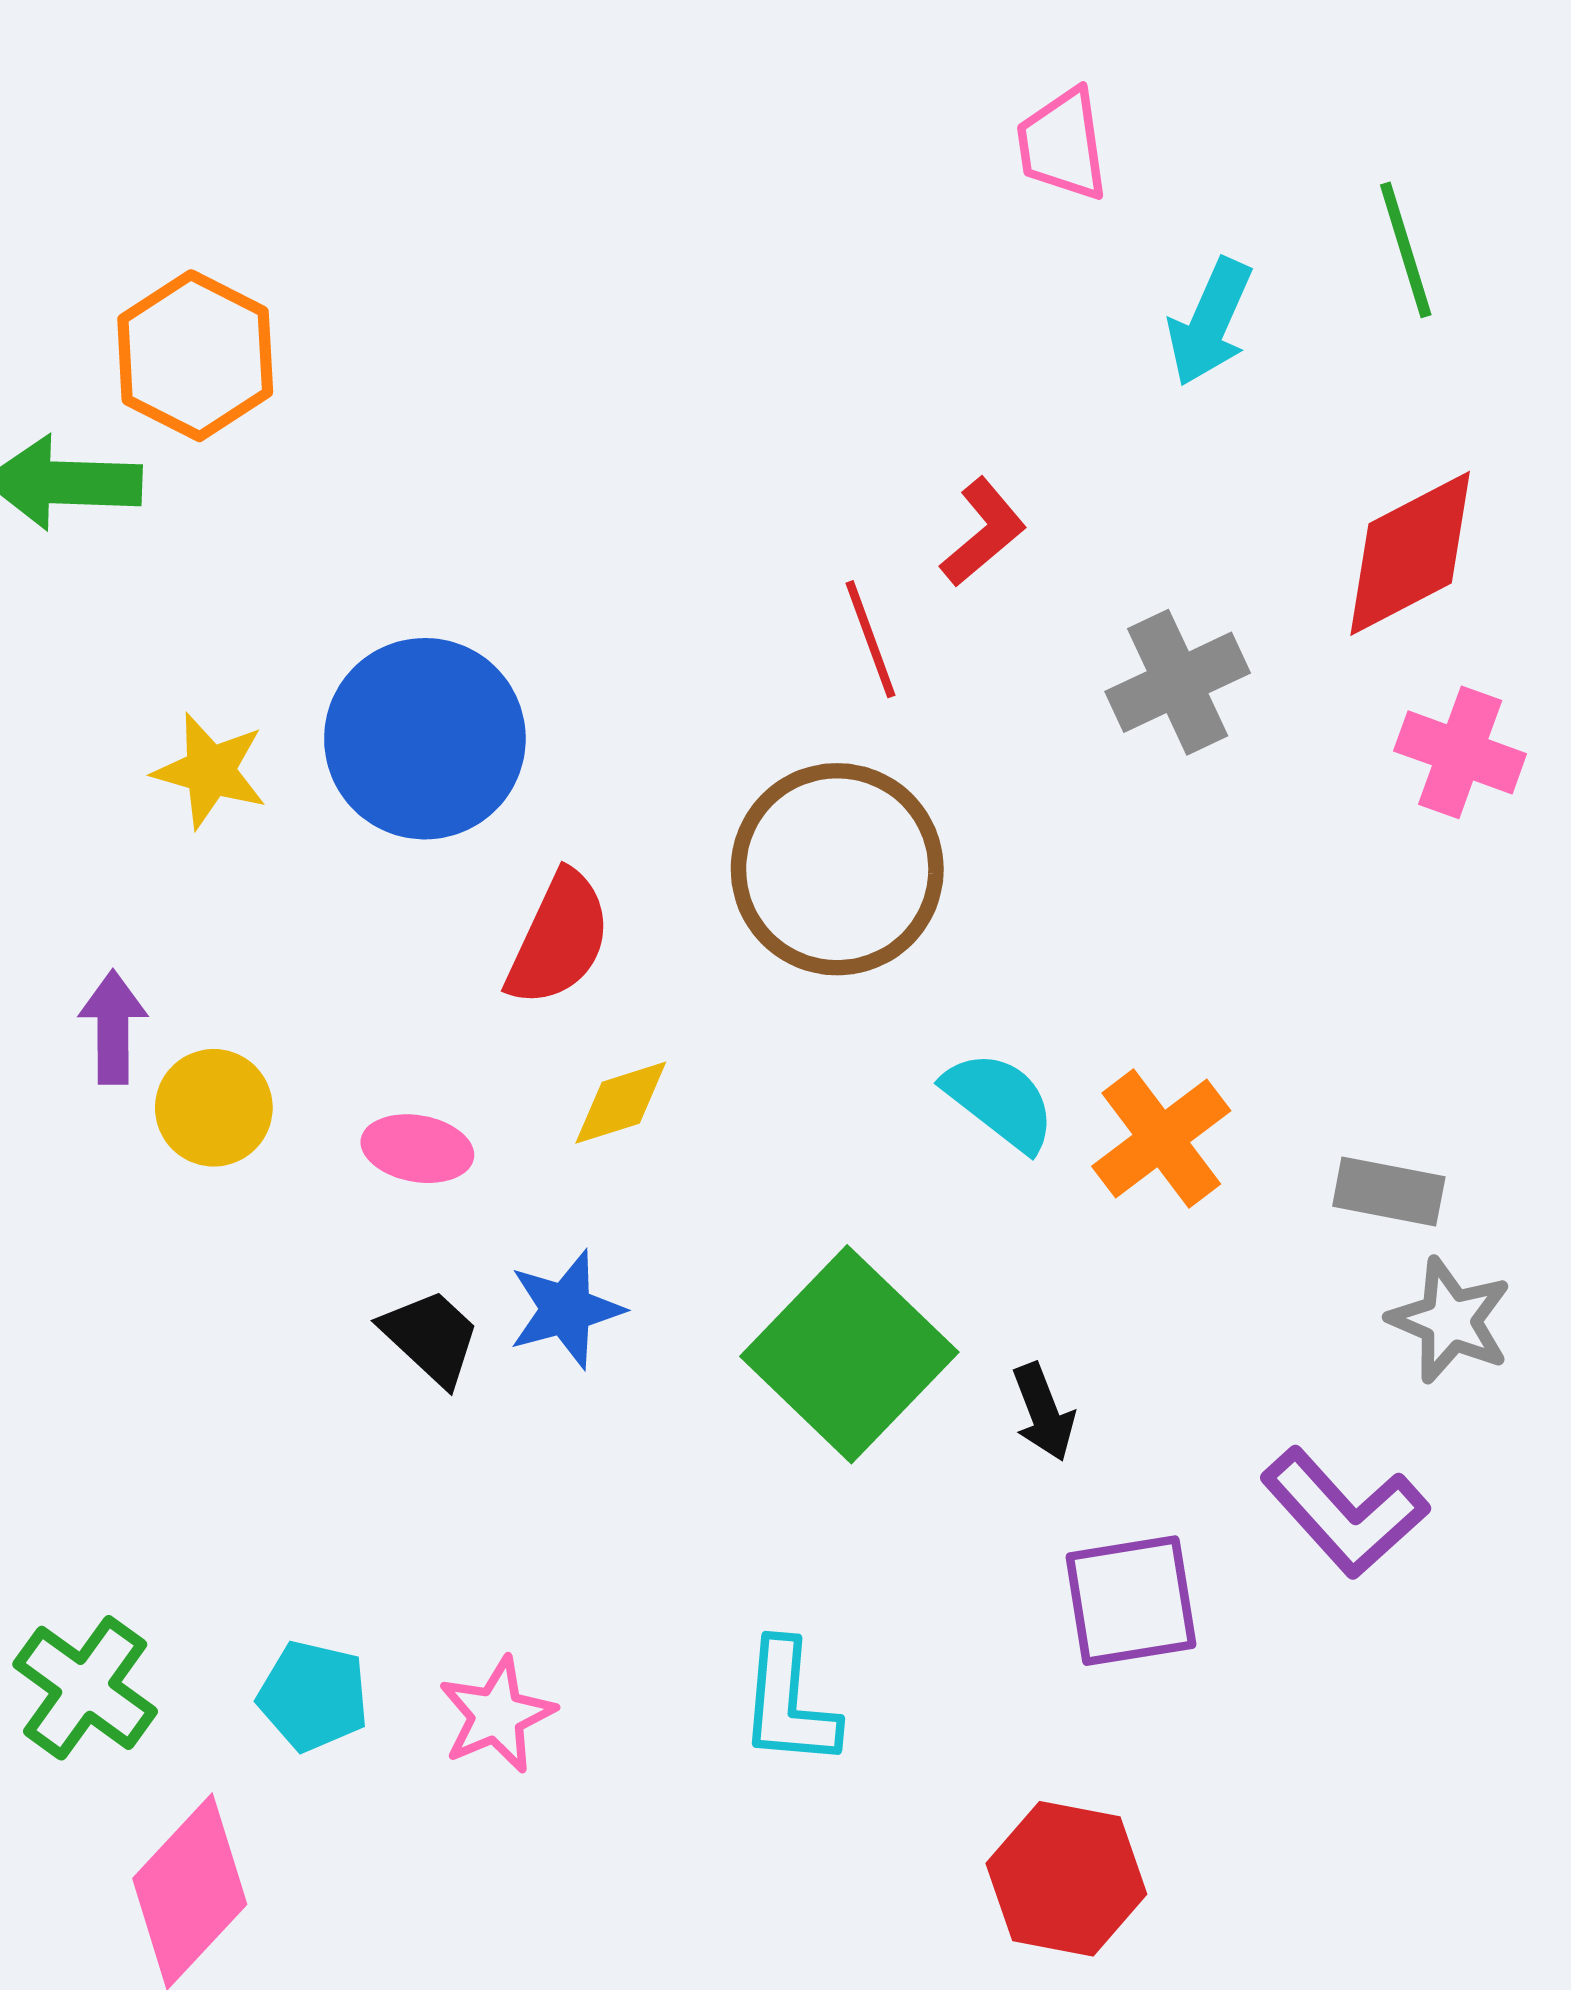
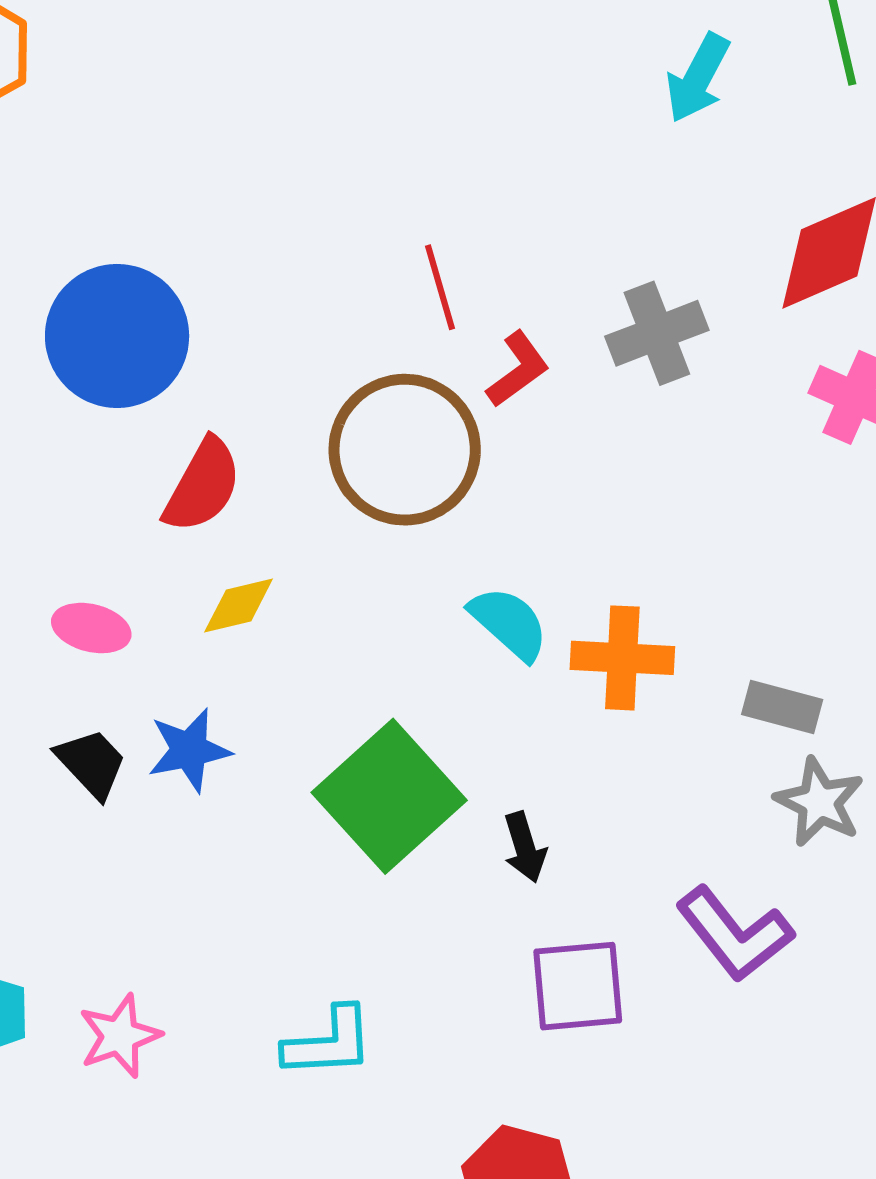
red L-shape: (983, 532) -> (518, 369), moved
orange cross: (1161, 1139) -> (622, 658), turned 36
cyan L-shape: (789, 1704) -> (329, 1043), turned -102

